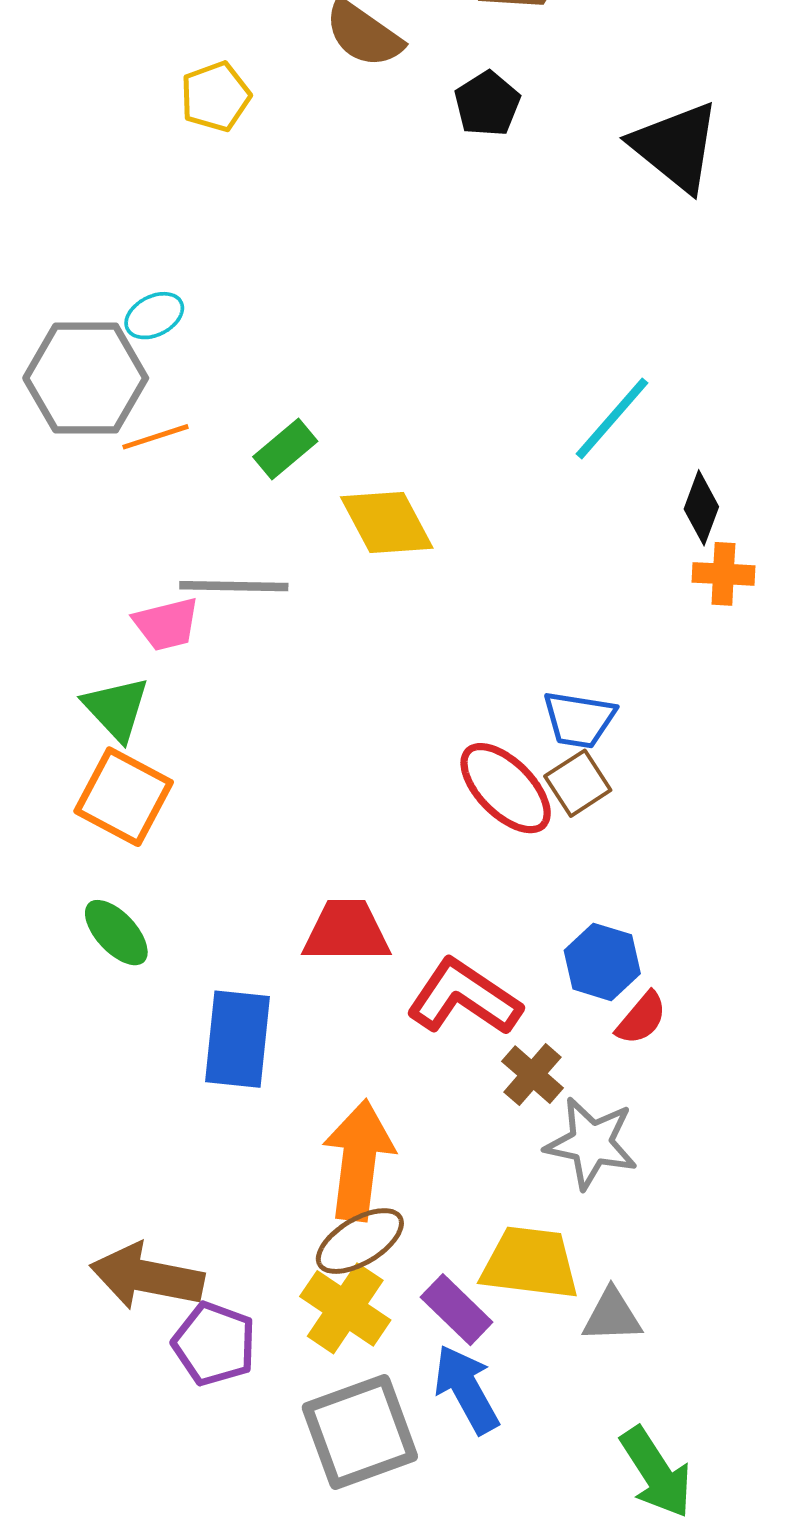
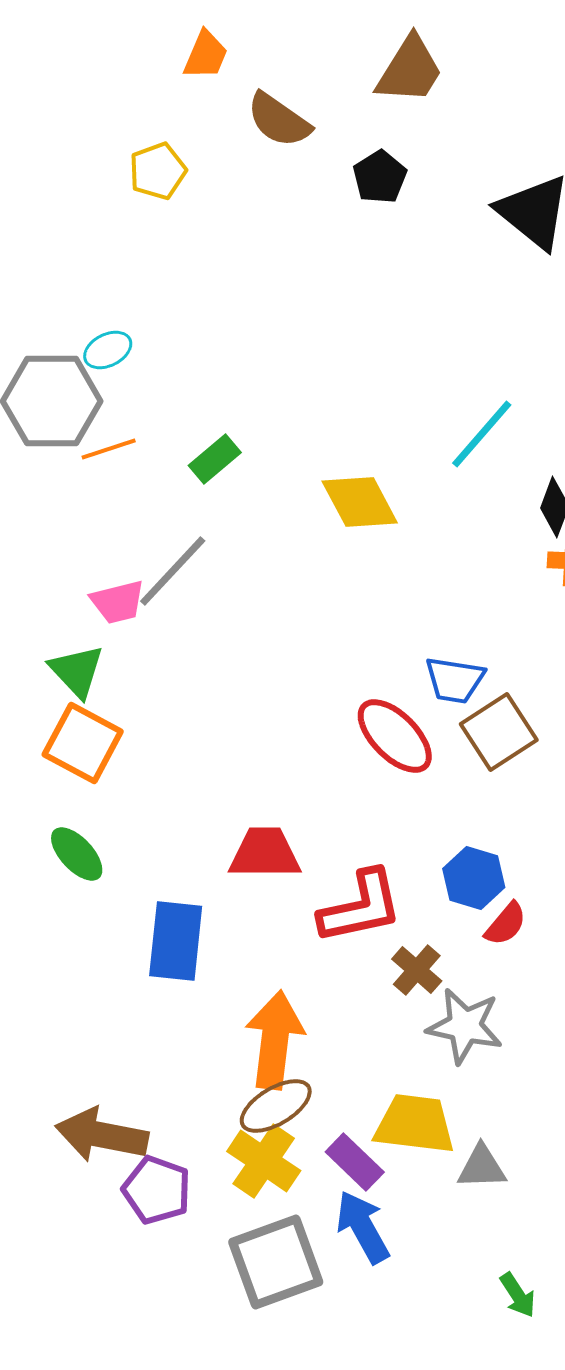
yellow diamond: (387, 522) -> (360, 502), moved
gray line: (234, 586) -> (173, 571), turned -48
brown square: (578, 783) -> (499, 732), moved, size x1.4
red L-shape: (464, 997) -> (361, 907), turned 134
green arrow: (656, 1472) -> (518, 1295), size x0.6

